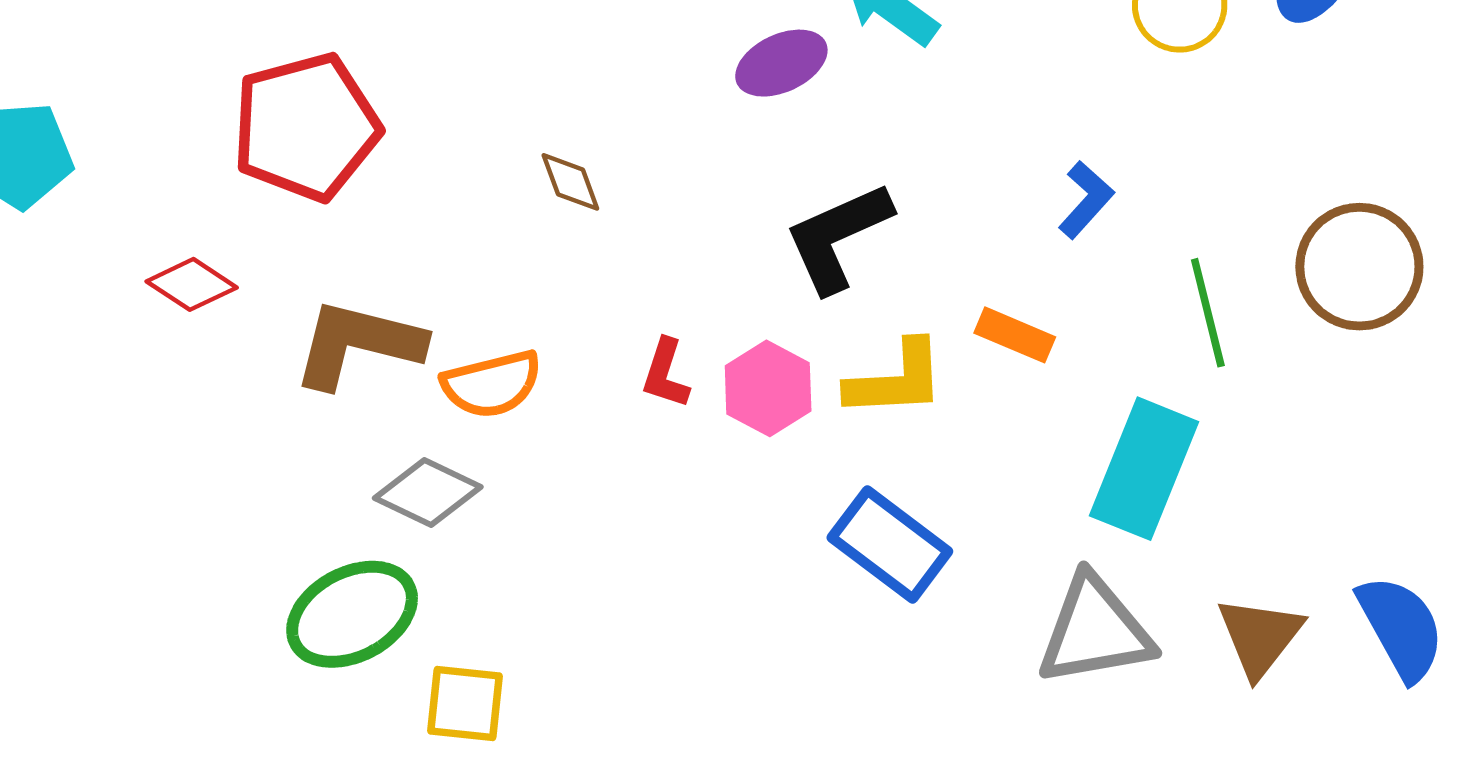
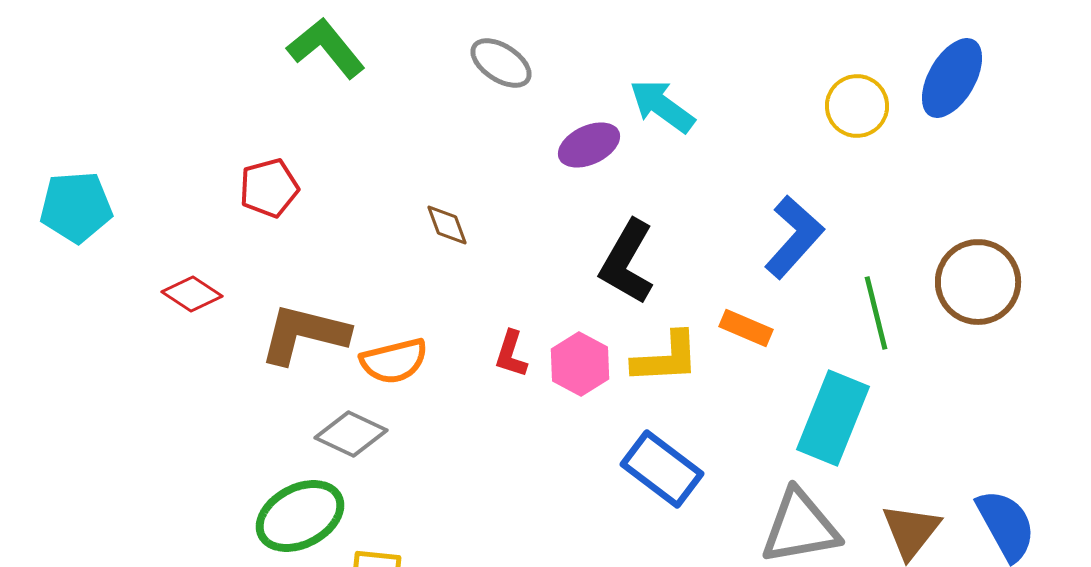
red pentagon: (306, 127) -> (269, 188), size x0.6
blue L-shape: (1086, 200) -> (794, 237), size x1.6
black L-shape: (838, 237) -> (627, 262), turned -36

